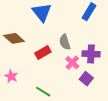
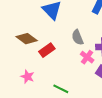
red rectangle: (43, 52) -> (47, 50), moved

